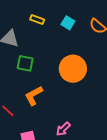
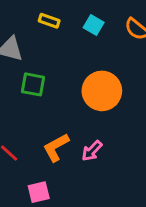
orange L-shape: (34, 96) -> (56, 147), moved
pink arrow: (63, 129) -> (92, 151), moved

